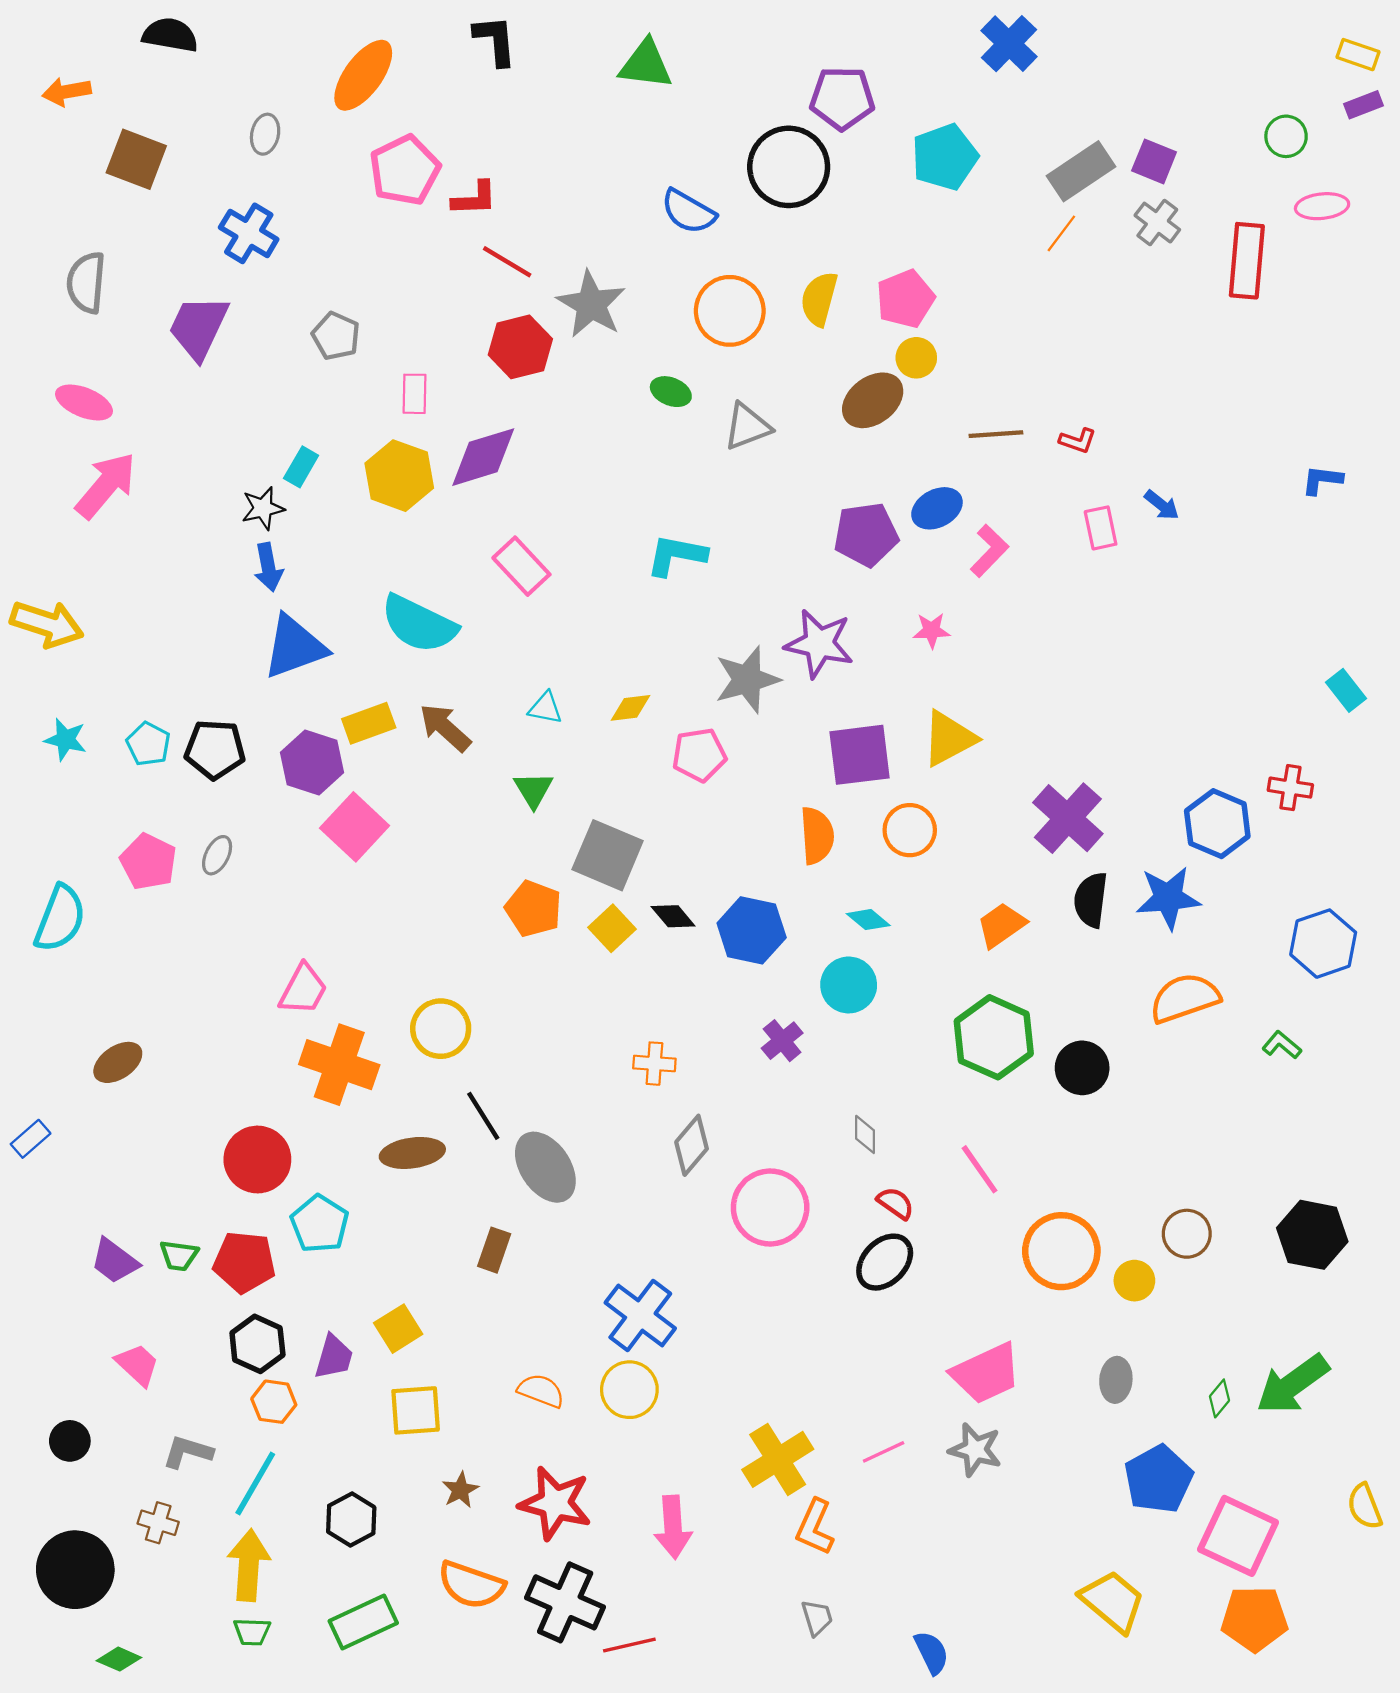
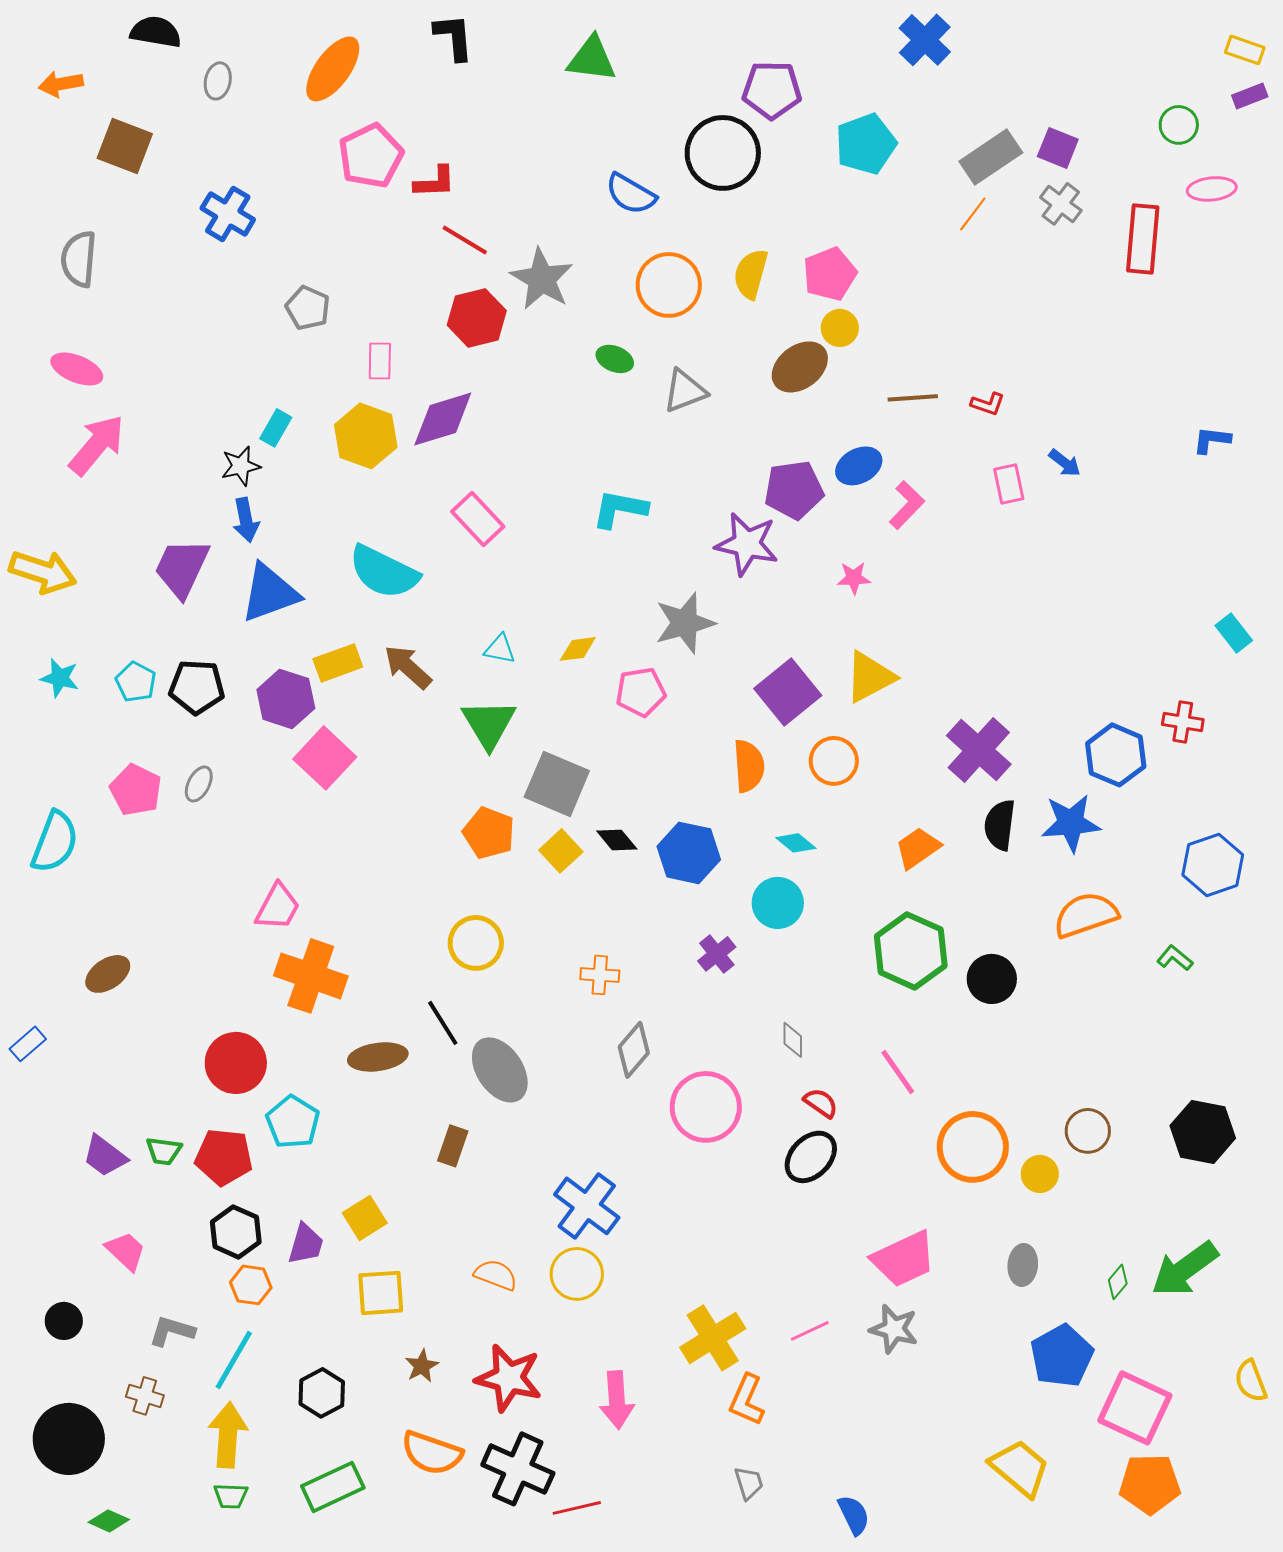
gray ellipse: (265, 134) -> (218, 81), moved
purple trapezoid: (199, 327) -> (182, 568), moved
purple star: (819, 644) -> (747, 544), moved
purple square: (860, 755) -> (788, 692), turned -32
green triangle: (533, 790) -> (489, 724), size x1.5
yellow circle: (441, 1029) -> (476, 943), moved

